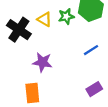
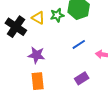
orange rectangle: (32, 93) -> (38, 81), moved

